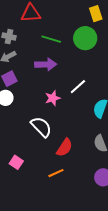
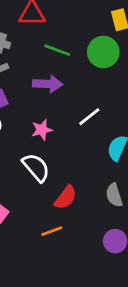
pink star: (53, 98) -> (42, 130), moved

